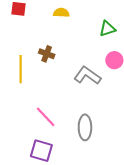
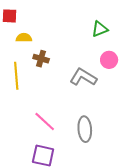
yellow semicircle: (61, 13) -> (24, 38), moved

